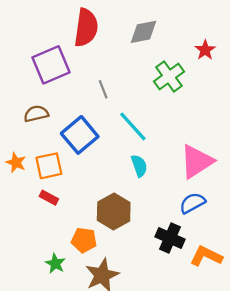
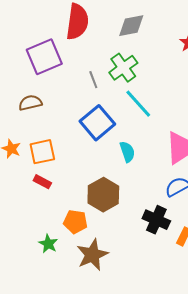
green cross: (169, 77) -> (123, 68), moved
cyan line: (133, 126) -> (138, 104), moved
blue square: (80, 135) -> (97, 123), moved

